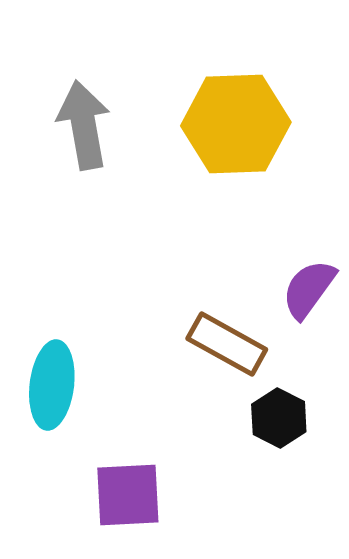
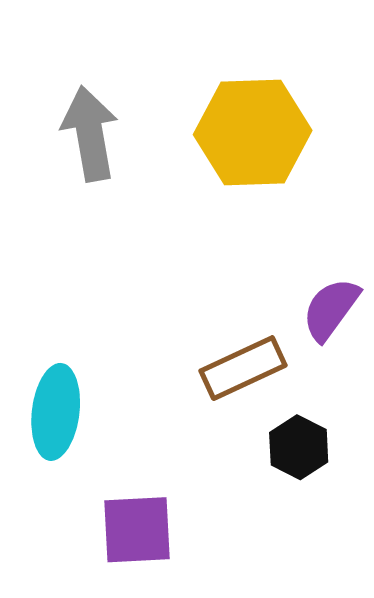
brown rectangle: (227, 344) -> (243, 368), turned -54

